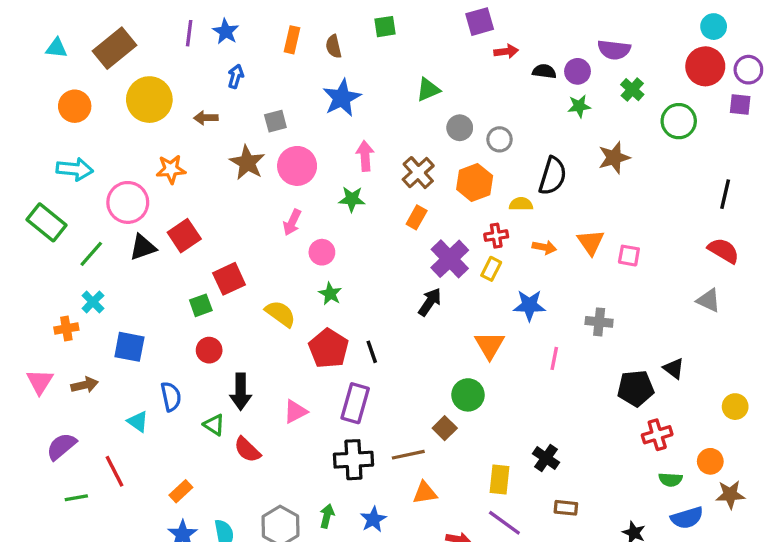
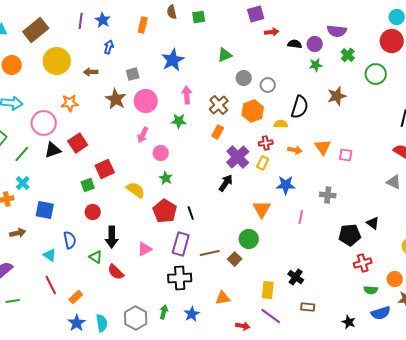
brown semicircle: (334, 46) -> (172, 12), moved
brown line: (408, 455) -> (210, 253), moved
red line: (115, 471) -> (51, 285), moved

